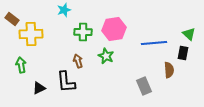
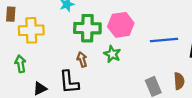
brown rectangle: (12, 19) -> (11, 14), turned 56
green cross: (83, 32) -> (87, 28), size x1.4
brown semicircle: (169, 70) -> (179, 81), moved

